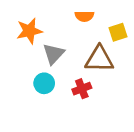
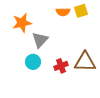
yellow square: (118, 32) -> (81, 11), moved
brown triangle: (99, 59) -> (85, 62), moved

